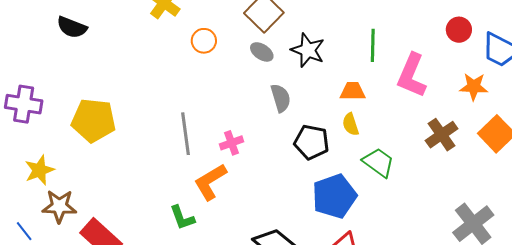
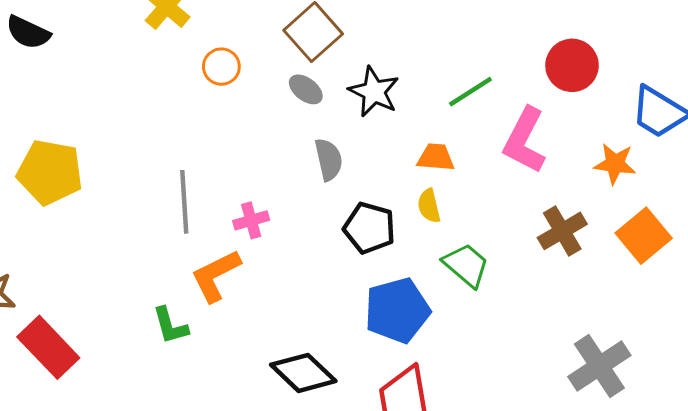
red circle: (459, 30) -> (572, 65), moved, size x1.4
green line: (373, 45) -> (470, 92), turned 52

